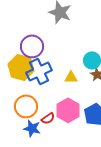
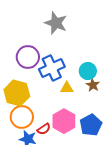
yellow hexagon: (21, 67) -> (17, 93), moved
blue cross: (39, 71) -> (52, 68), moved

